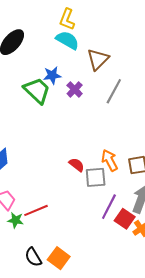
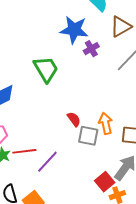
blue star: (52, 75) -> (74, 30), size x1.6
green trapezoid: (37, 90) -> (46, 69), moved
purple line: (109, 207) -> (47, 162), moved

